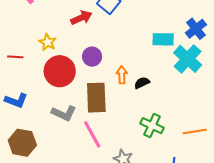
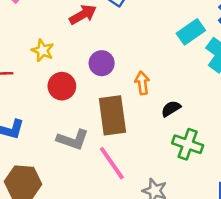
cyan rectangle: (163, 39) -> (191, 32), turned -30
red circle: (60, 71) -> (62, 86), size x0.7
black semicircle: (142, 83) -> (171, 109), moved

